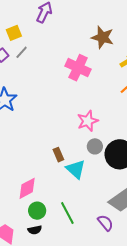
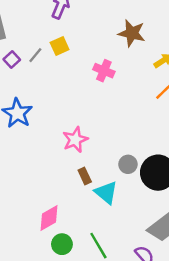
yellow square: (14, 33) -> (60, 46), moved
pink cross: (78, 68) -> (104, 71), size x0.7
pink star: (88, 121) -> (75, 140), moved

